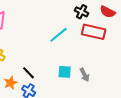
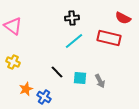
black cross: (82, 12) -> (72, 18), moved, turned -32
black line: (29, 73) -> (57, 72), moved

